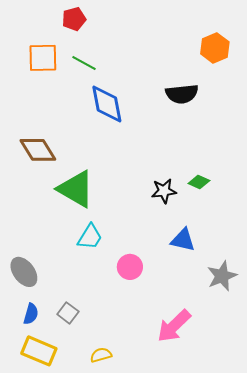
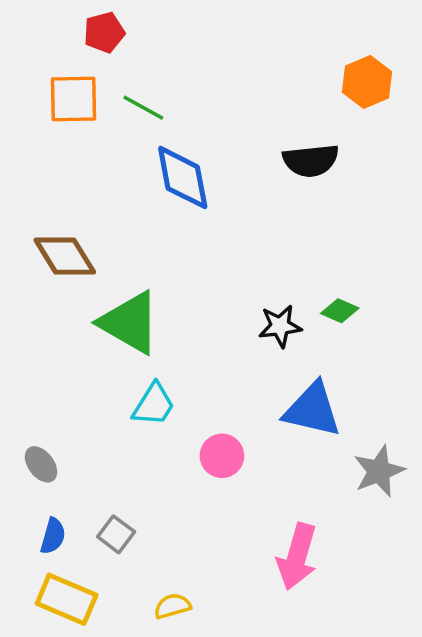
red pentagon: (74, 19) -> (104, 32), moved
blue triangle: (183, 240) -> (312, 410), size x1.4
gray ellipse: (24, 272) -> (41, 464), size x0.7
pink arrow: (174, 326) -> (297, 557), turned -30

